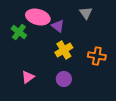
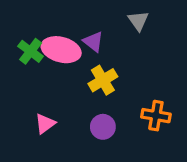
pink ellipse: (38, 17) -> (61, 50), moved
orange cross: (97, 56) -> (156, 116), moved

